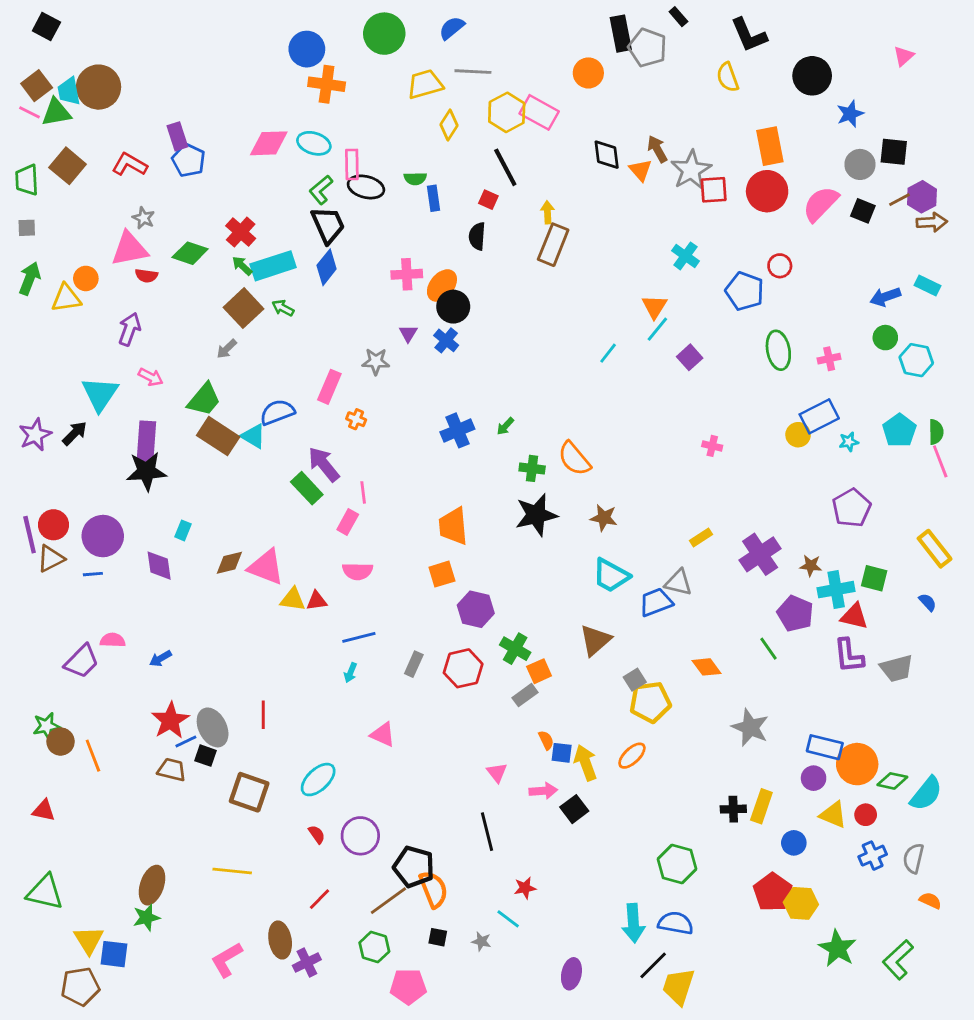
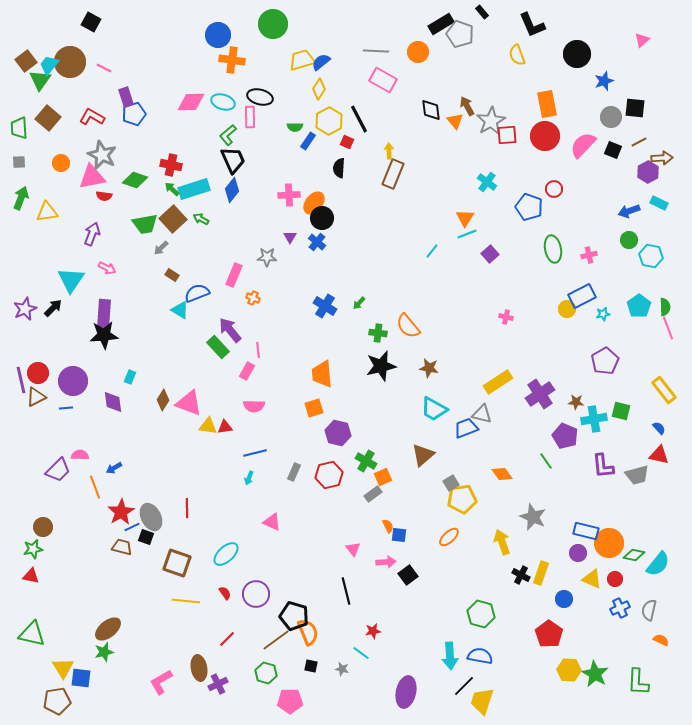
black square: (46, 27) -> (91, 22), moved
blue semicircle: (452, 28) -> (321, 62), moved
black rectangle: (621, 34) -> (441, 24), turned 70
gray line: (473, 72) -> (376, 51), moved
cyan trapezoid: (69, 91) -> (49, 65), turned 50
pink line: (30, 112) -> (104, 68), moved
green triangle: (56, 112) -> (40, 80), turned -45
yellow hexagon: (507, 112) -> (329, 121), moved
blue pentagon: (189, 160) -> (134, 114), turned 30
black ellipse: (366, 187) -> (260, 97), moved
purple hexagon: (922, 197) -> (648, 172), moved
blue rectangle: (434, 198) -> (308, 141), turned 42
gray star: (144, 218) -> (102, 155), size x1.8
red cross: (241, 232) -> (171, 165), turned -30
orange circle: (86, 278) -> (61, 163), moved
cyan line: (657, 329) -> (467, 234), turned 30
green trapezoid: (204, 400) -> (145, 224), moved, turned 40
blue cross: (457, 430) -> (325, 306), turned -35
brown rectangle: (218, 436) -> (172, 275), moved, size x0.5
yellow rectangle: (701, 537) -> (498, 382), size x1.8
brown diamond: (229, 563) -> (163, 400), turned -45
red triangle: (854, 616) -> (659, 455), moved
green star: (46, 726) -> (33, 549), moved
orange line: (93, 756) -> (95, 487), moved
yellow arrow: (586, 763) -> (502, 542), moved
black cross: (733, 809) -> (521, 575), turned 30
yellow line: (232, 871) -> (186, 601), moved
brown ellipse: (152, 885) -> (108, 629), turned 32
yellow hexagon: (801, 903) -> (569, 670), moved
green L-shape: (898, 960) -> (638, 682), turned -44
purple ellipse: (571, 974) -> (406, 692), size x1.4

